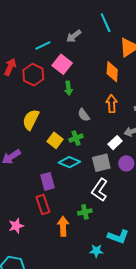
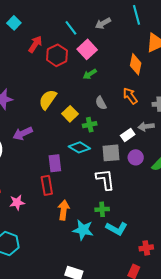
cyan line: (43, 45) -> (71, 28), turned 70
green arrow: (68, 88) -> (90, 74), turned 56
orange arrow: (112, 104) -> (130, 96), turned -42
yellow square: (55, 140) -> (70, 114), moved
white L-shape: (100, 190) -> (105, 179), turned 130
green cross: (85, 212) -> (102, 209), moved
cyan star: (96, 251) -> (83, 230), moved, size x1.5

